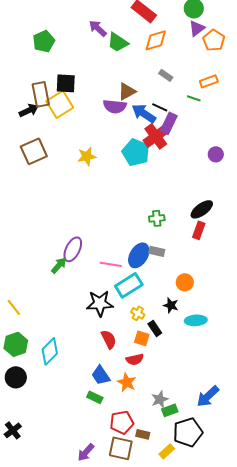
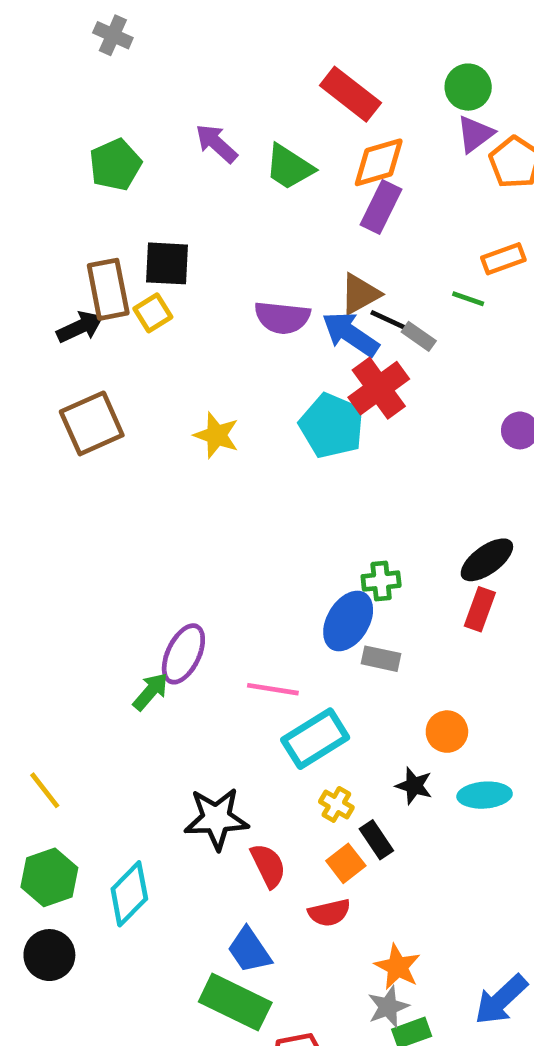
purple arrow: (98, 28) -> (216, 143), moved
gray rectangle: (166, 75) -> (419, 336), moved
brown triangle: (127, 91) -> (360, 294), moved
yellow square: (60, 104) -> (153, 313), size x0.6
purple rectangle: (169, 123) -> (381, 207), moved
yellow star: (87, 156) -> (216, 435), turned 30
blue ellipse: (139, 255) -> (348, 621), moved
black star: (100, 303) -> (216, 819), moved
cyan ellipse: (196, 320) -> (485, 795), moved
orange square: (142, 338) -> (346, 863), turned 35
orange star: (127, 382) -> (398, 967), moved
green rectangle: (95, 397) -> (235, 1002), size x1.8

